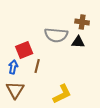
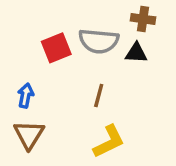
red square: (24, 50) -> (56, 48), moved
brown line: (37, 66) -> (99, 96), moved

